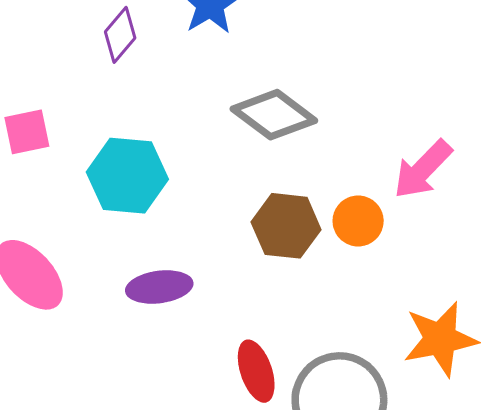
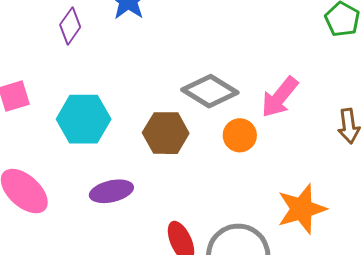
gray diamond: (274, 115) -> (210, 91), moved
brown hexagon: (286, 226) -> (166, 133), moved

